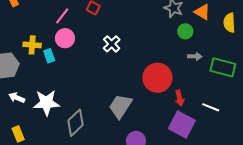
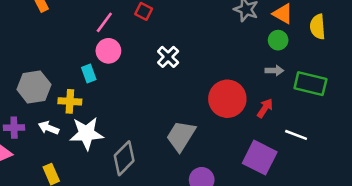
green circle: (185, 31) -> (278, 40), moved
yellow cross: (32, 45) -> (70, 101), moved
red arrow: (180, 98) -> (265, 108), moved, turned -133

